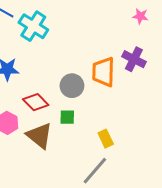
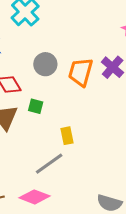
gray circle: (72, 86) -> (45, 64), moved

